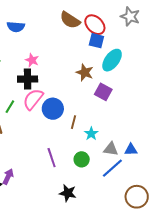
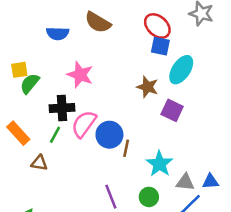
brown semicircle: (70, 20) -> (98, 22), moved
pink star: (32, 60) -> (80, 75), size x1.5
black cross: (28, 79) -> (62, 108), moved
brown line: (73, 122) -> (126, 148), moved
cyan star: (91, 134) -> (159, 164), size x1.5

